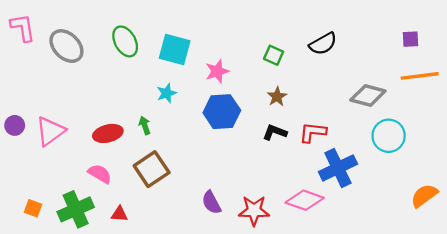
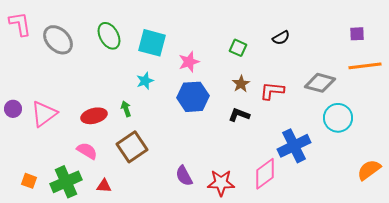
black semicircle: (323, 44) -> (281, 38), size x0.7
red L-shape: (313, 132) -> (272, 91), moved
pink diamond: (305, 200) -> (265, 174), turned -56

